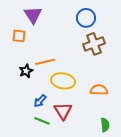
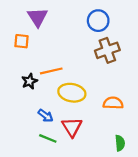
blue arrow: (40, 101) -> (46, 116), turned -96

